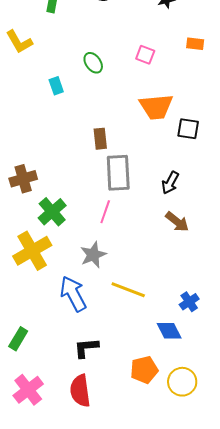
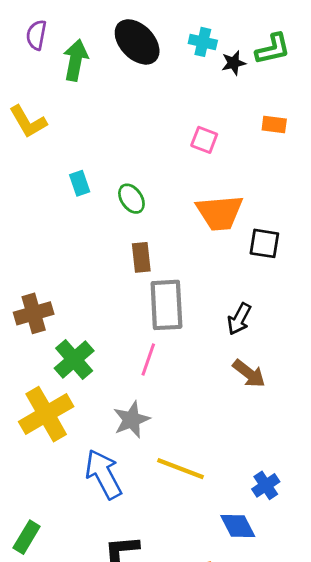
green ellipse: (93, 63) -> (131, 199), moved

